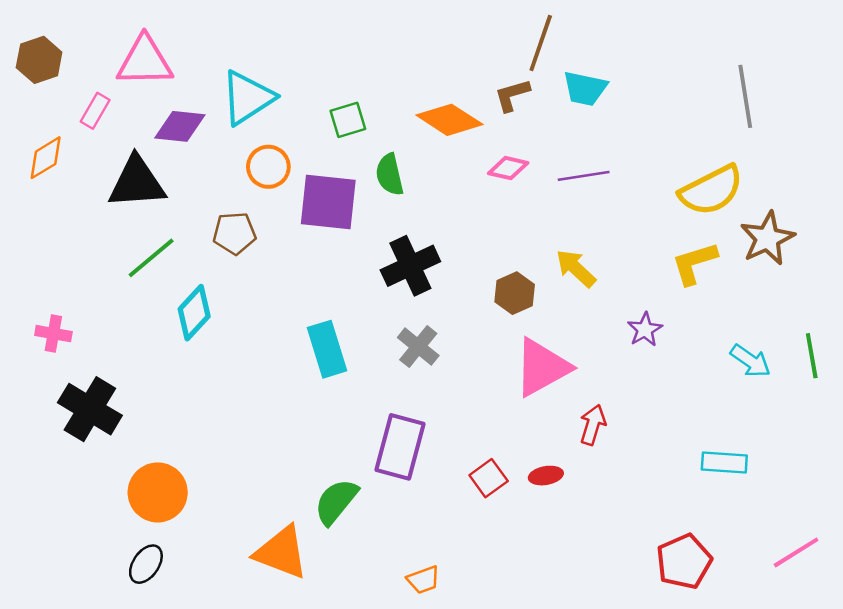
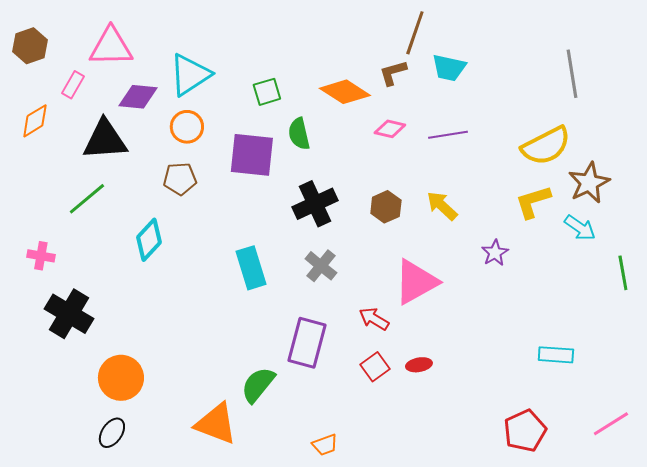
orange circle: (268, 167) -> (187, 127), moved
green line: (151, 258) -> (87, 199), moved
brown hexagon: (515, 293) -> (386, 207), moved
cyan arrow: (750, 361) -> (580, 228), moved
red arrow: (593, 425) -> (374, 319), moved, turned -76

